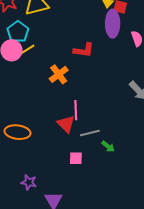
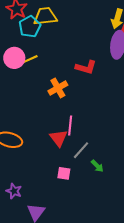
cyan pentagon: (18, 32) -> (30, 27), moved
gray line: (90, 133) -> (81, 150), turned -42

